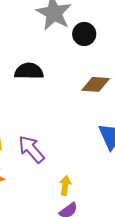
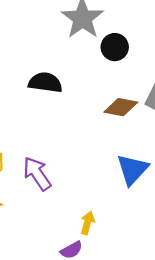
yellow arrow: (65, 185) -> (87, 223), moved

